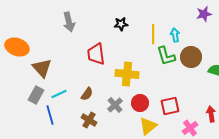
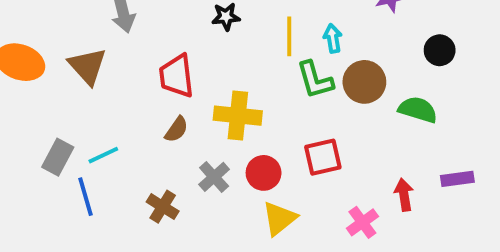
brown triangle: (42, 68) -> (87, 66), moved
brown semicircle: (87, 94) -> (176, 129), moved
red square: (170, 106) -> (323, 157), moved

